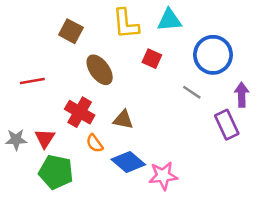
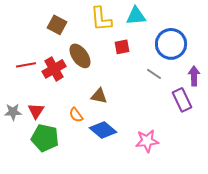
red square: (152, 59) -> (122, 47), turned -35
red cross: (80, 112) -> (54, 69), moved, turned 30
pink star: (163, 176) -> (147, 141), moved

